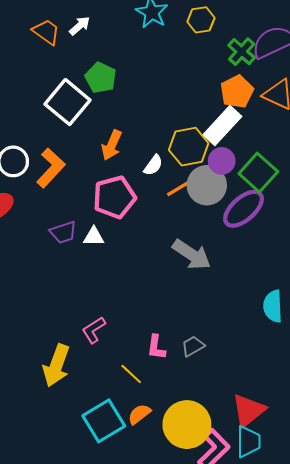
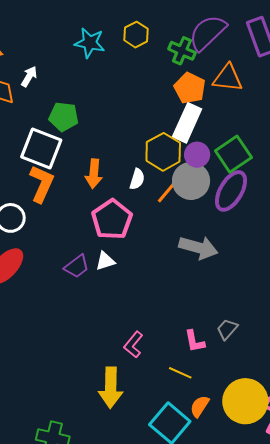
orange L-shape: (51, 168) -> (42, 184), moved
green square: (258, 173) -> (233, 154), turned 33

